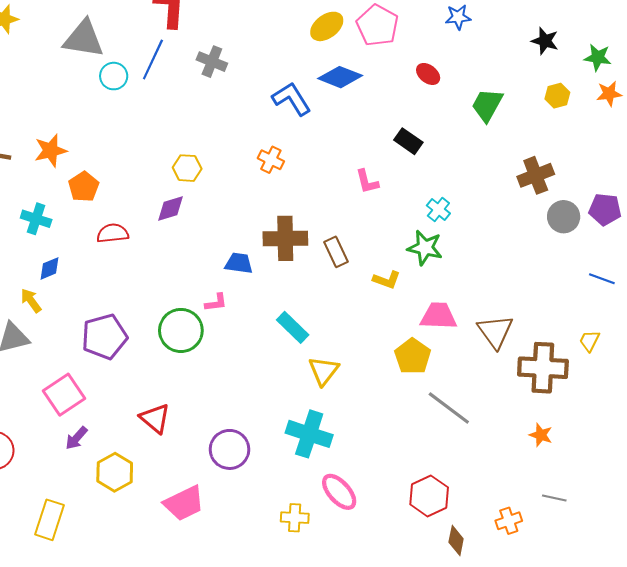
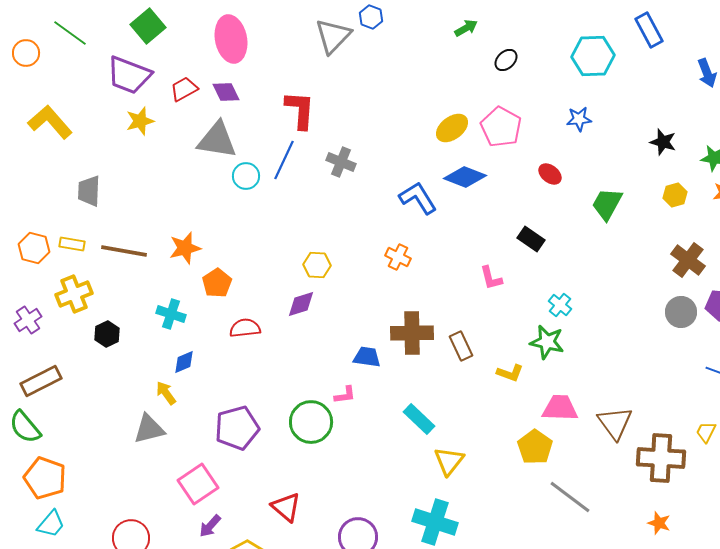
brown cross: (536, 175) -> (688, 260), moved, turned -32

